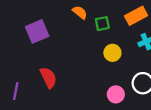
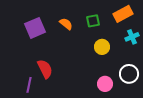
orange semicircle: (80, 12) -> (66, 24), moved
purple line: (16, 91) -> (29, 85), moved

